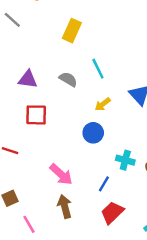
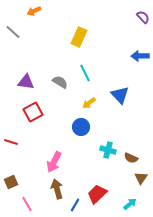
yellow rectangle: (72, 31) -> (79, 37), moved
red square: (36, 115) -> (33, 112), turned -30
pink arrow: (61, 174) -> (54, 162), turned 75
blue line: (104, 184) -> (75, 205), moved

